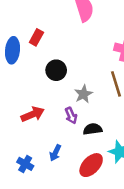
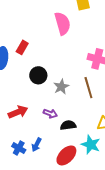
gray star: (83, 94) -> (61, 87), moved
purple arrow: (71, 115) -> (50, 114), turned -48
blue cross: (25, 164) -> (19, 148), moved

